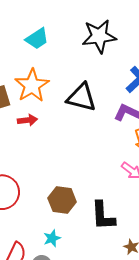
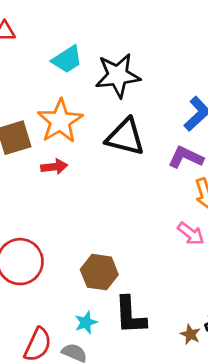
black star: (99, 36) -> (118, 75), moved
black L-shape: (103, 216) -> (130, 315), moved

